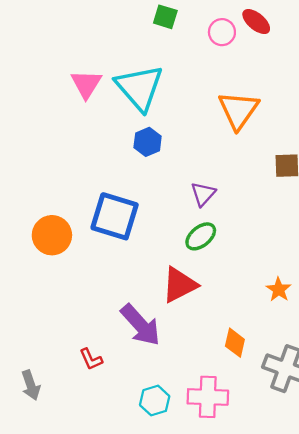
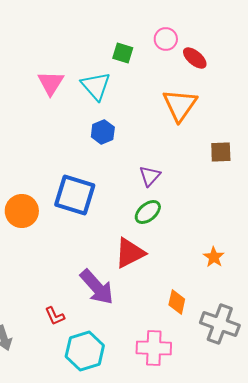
green square: (165, 17) -> (123, 53), moved
red ellipse: (256, 22) -> (195, 58), moved
cyan triangle: (139, 88) -> (96, 86), size x0.7
cyan hexagon: (155, 401) -> (85, 351), moved, size x1.5

